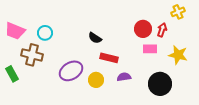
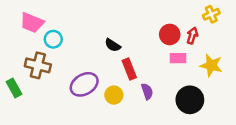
pink trapezoid: (15, 31) -> (32, 23), moved
red rectangle: (109, 58) -> (129, 69), turned 54
purple semicircle: (124, 77) -> (147, 91), turned 80

